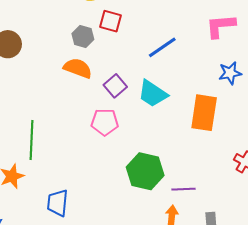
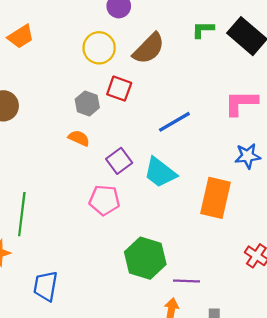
orange semicircle: (78, 68) -> (79, 138), size x0.7

